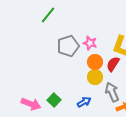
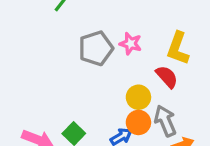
orange circle: (95, 62) -> (138, 122), moved
red semicircle: (113, 64) -> (167, 77), turned 105

